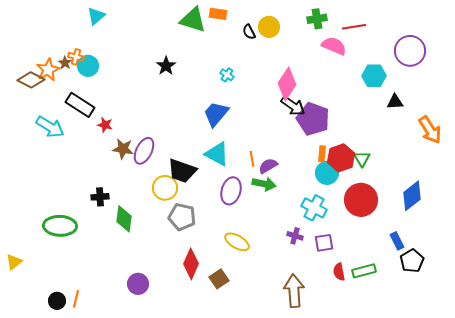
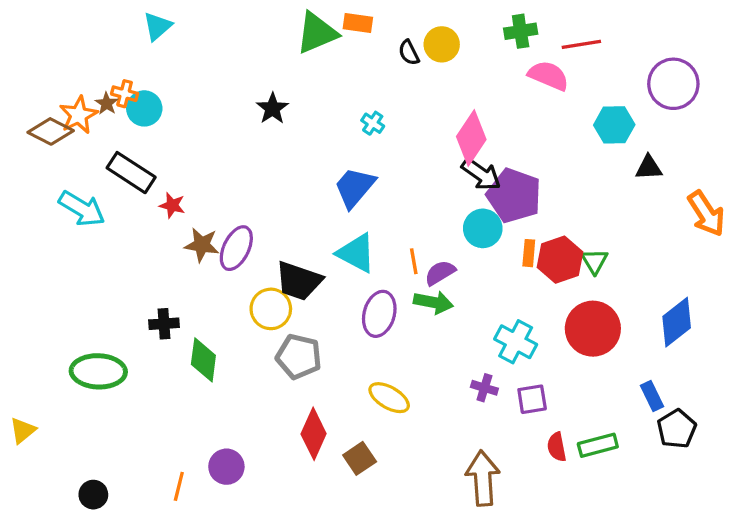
green triangle: (193, 20) -> (317, 33), turned -40
cyan circle: (327, 173) -> (483, 228), moved
orange line: (76, 299) -> (179, 486), moved

